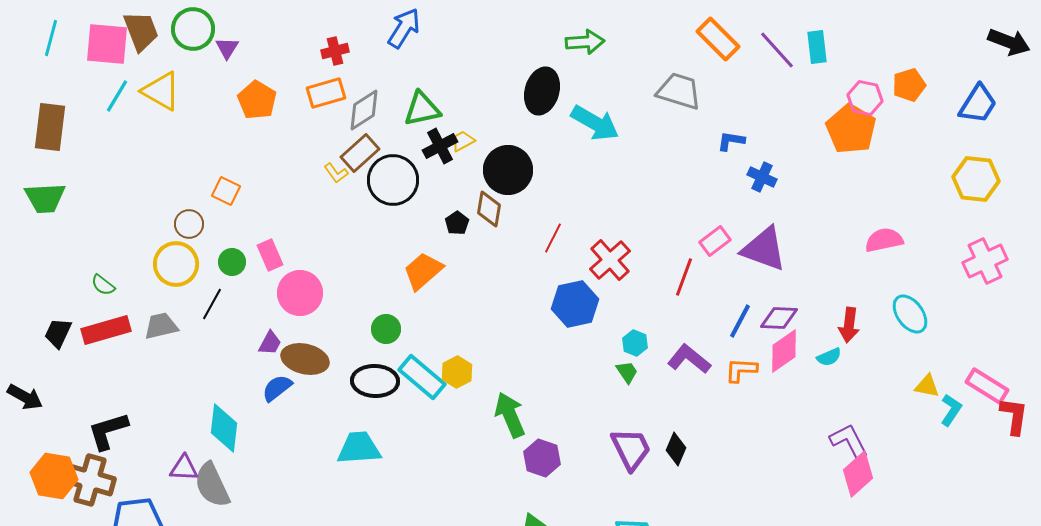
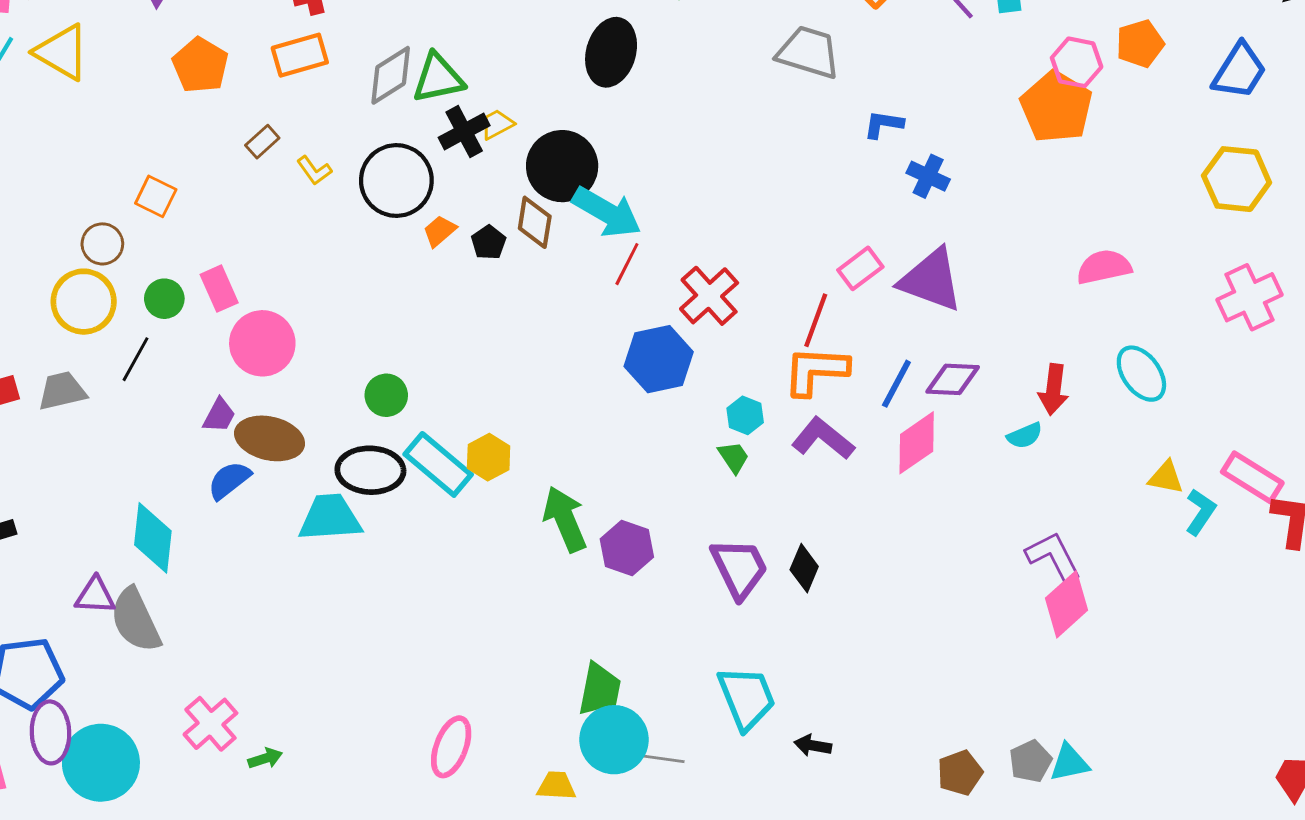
gray diamond: (364, 110) -> (391, 75), moved
cyan arrow: (595, 123) -> (607, 212), moved
brown rectangle: (360, 153) -> (262, 142), moved, size x0.6
orange trapezoid: (423, 271) -> (440, 231), moved, size x0.6
pink diamond: (784, 351) -> (917, 443), moved
orange L-shape: (741, 370) -> (816, 371), moved, size x1.4
cyan trapezoid: (359, 448) -> (330, 518), moved
purple hexagon: (542, 458) -> (627, 548), moved

